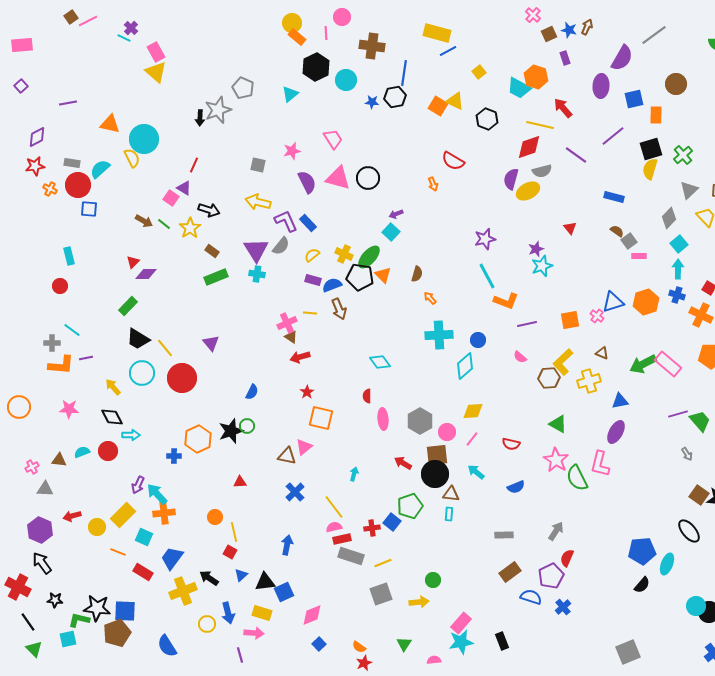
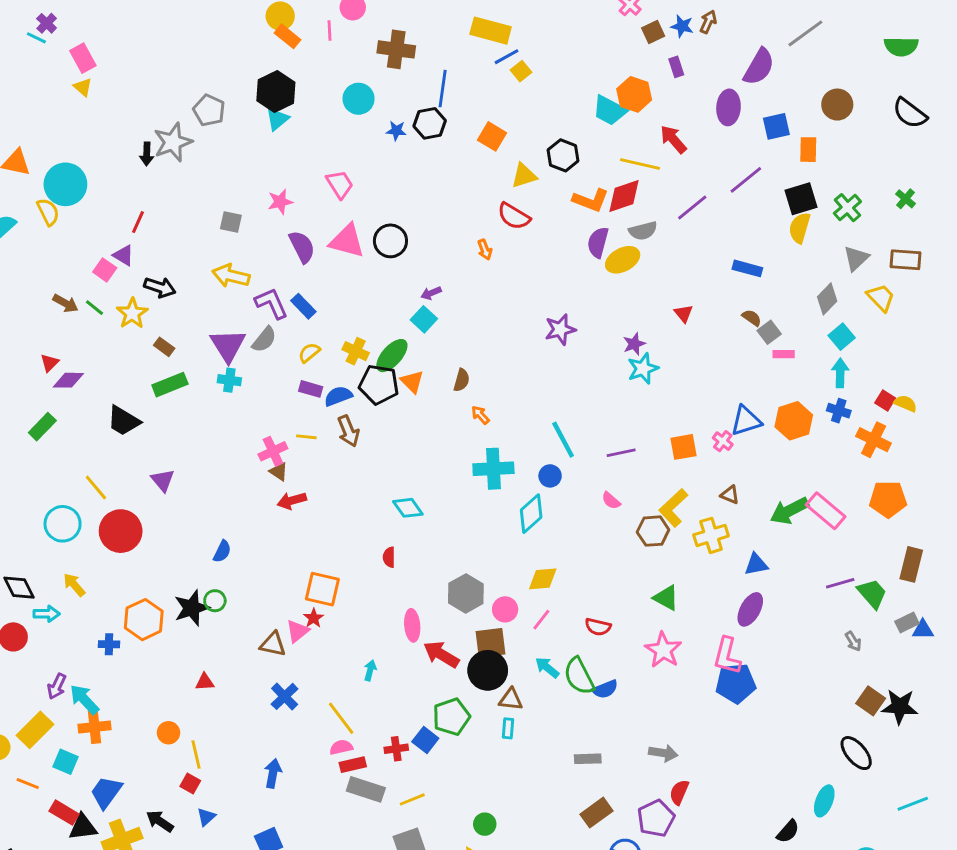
black hexagon: (316, 67) -> (276, 91), moved
yellow triangle: (156, 72) -> (83, 87), size x0.6
yellow square: (479, 72) -> (521, 71), moved
yellow triangle: (455, 101) -> (524, 176), moved, turned -42
purple line: (576, 155) -> (692, 208), turned -75
cyan line: (487, 276) -> (563, 440), moved
orange L-shape: (506, 301) -> (591, 200), moved
black trapezoid: (138, 339) -> (124, 421), moved
yellow arrow: (113, 387) -> (74, 585), moved
red star: (307, 392) -> (314, 618), moved
pink ellipse: (383, 419) -> (412, 625), moved
red arrow: (403, 463) -> (441, 654), size x1.4
green semicircle: (577, 478) -> (579, 676), moved
gray arrow: (556, 531) -> (663, 753), turned 66
blue pentagon: (642, 551) -> (736, 683), moved
black triangle: (265, 582) -> (83, 827), moved

